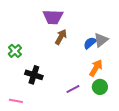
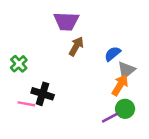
gray triangle: (101, 40) -> (126, 70), moved
purple line: (73, 89) -> (110, 118), moved
pink line: (16, 101) -> (26, 104), moved

